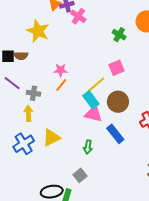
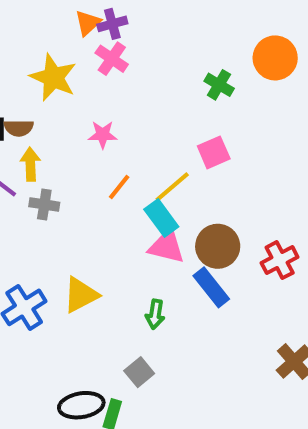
pink cross: (78, 16) -> (112, 59), moved
pink star: (61, 70) -> (103, 135), moved
orange line: (61, 85) -> (119, 187), moved
brown circle: (118, 102) -> (218, 246), moved
yellow arrow: (28, 113) -> (30, 164), moved

